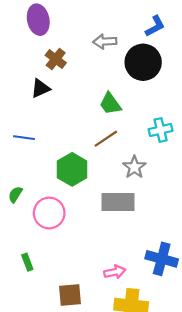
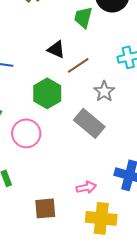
black triangle: (40, 88) -> (56, 49), moved, turned 48
green trapezoid: (110, 104) -> (83, 17), moved, turned 50
gray rectangle: (118, 202) -> (89, 123), turned 40

